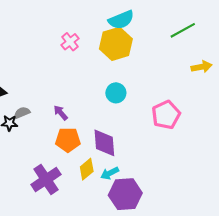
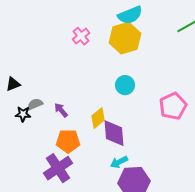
purple arrow: (61, 113) -> (61, 110), moved
orange pentagon: (68, 140) -> (68, 141), moved
yellow diamond: (87, 169) -> (98, 118), moved

